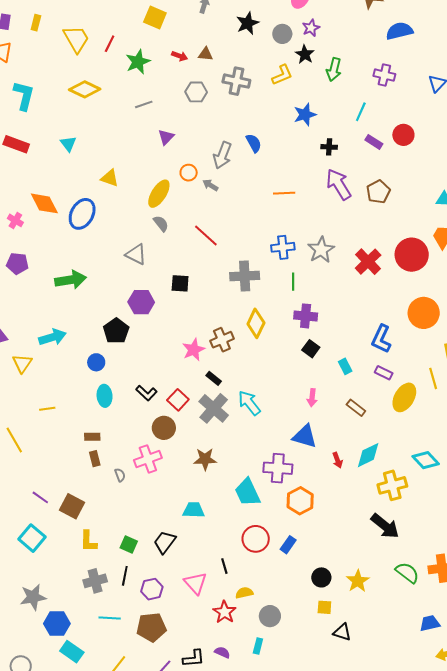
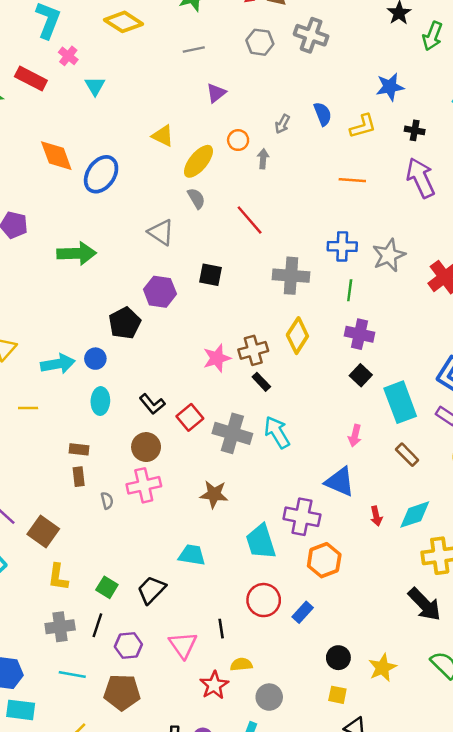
yellow L-shape: (282, 75) -> (363, 126), moved
gray arrow: (222, 155) -> (282, 124), size x0.6
yellow triangle: (110, 178) -> (163, 136), moved
gray arrow: (210, 185) -> (263, 159), turned 56
pink cross: (15, 220) -> (68, 56), moved
cyan arrow: (52, 337) -> (58, 364), moved
cyan rectangle: (345, 366) -> (400, 402), size x2.0
black rectangle: (214, 378) -> (261, 382), moved
gray cross: (214, 408) -> (232, 433), turned -32
brown circle: (164, 428) -> (146, 447), moved
cyan rectangle: (72, 652) -> (21, 710), turned -35

